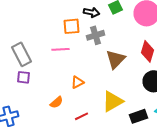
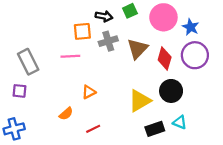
brown triangle: (116, 59) -> (138, 49), moved
purple square: (24, 77) -> (19, 91), moved
yellow triangle: (112, 101) -> (140, 101), moved

